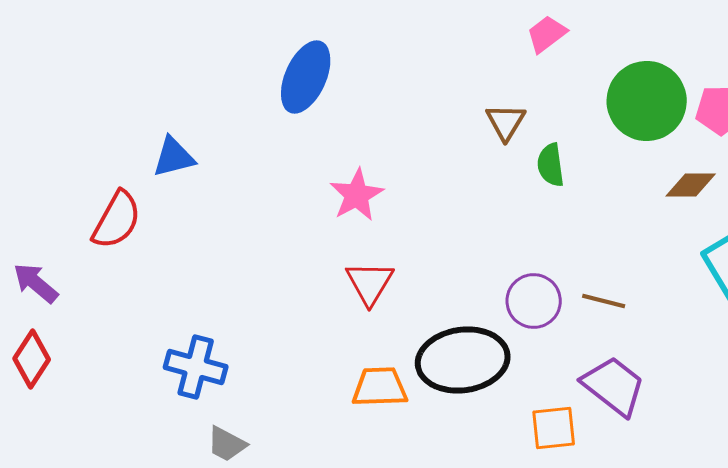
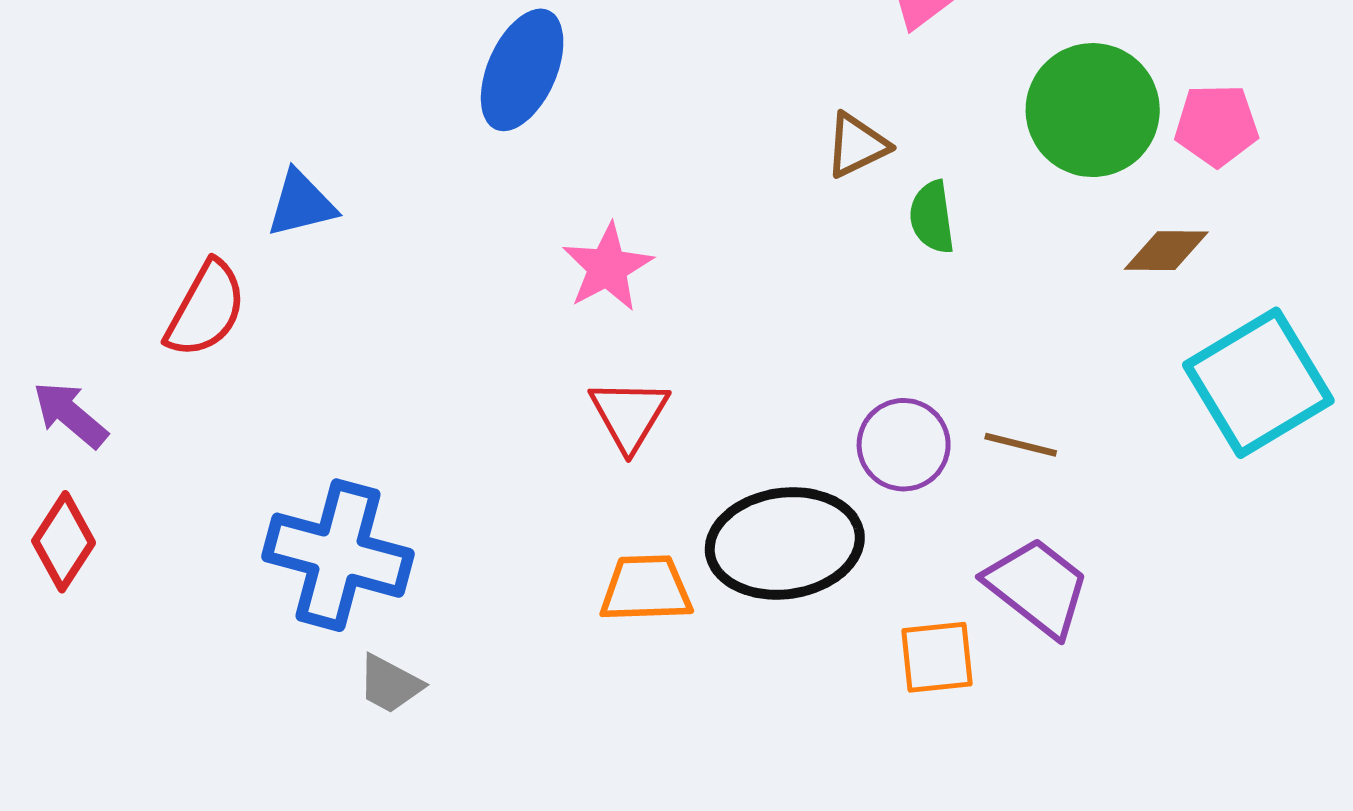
brown triangle: (506, 122) -> (857, 145), turned 33
blue cross: (196, 367) -> (338, 555), size x1.4

